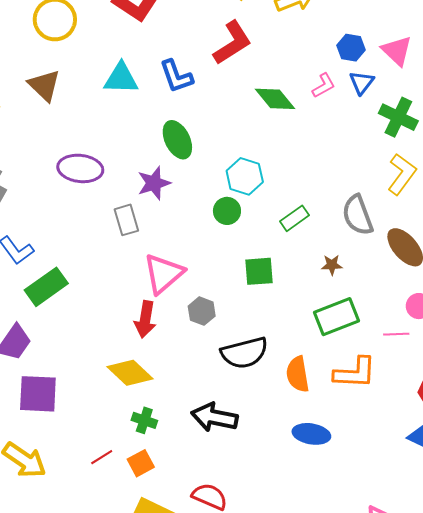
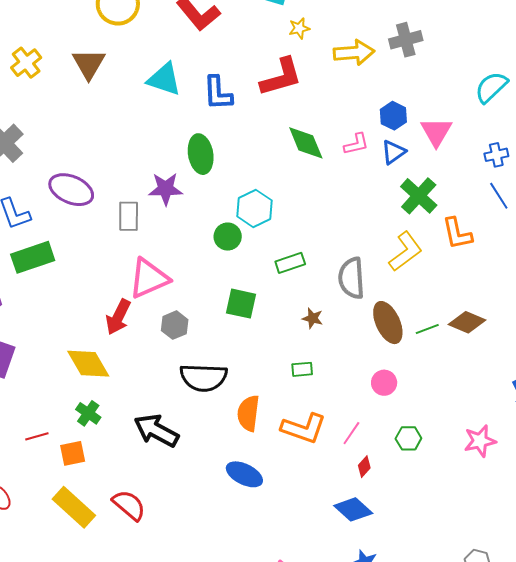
purple ellipse: (80, 168) -> (71, 190), moved
green rectangle: (337, 317) -> (302, 369), size x0.5
pink line: (396, 334) -> (351, 433), moved, turned -70

